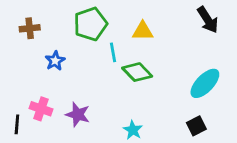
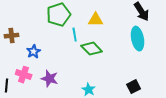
brown cross: (30, 28) -> (12, 36), moved
blue star: (55, 61) -> (34, 52), moved
cyan ellipse: (205, 83) -> (138, 39), moved, turned -55

